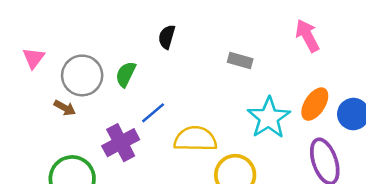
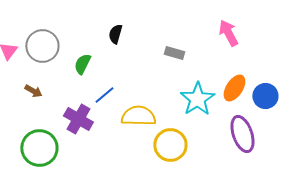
gray circle: (82, 75) -> (42, 46), moved
purple cross: (121, 143) -> (78, 119), turned -32

